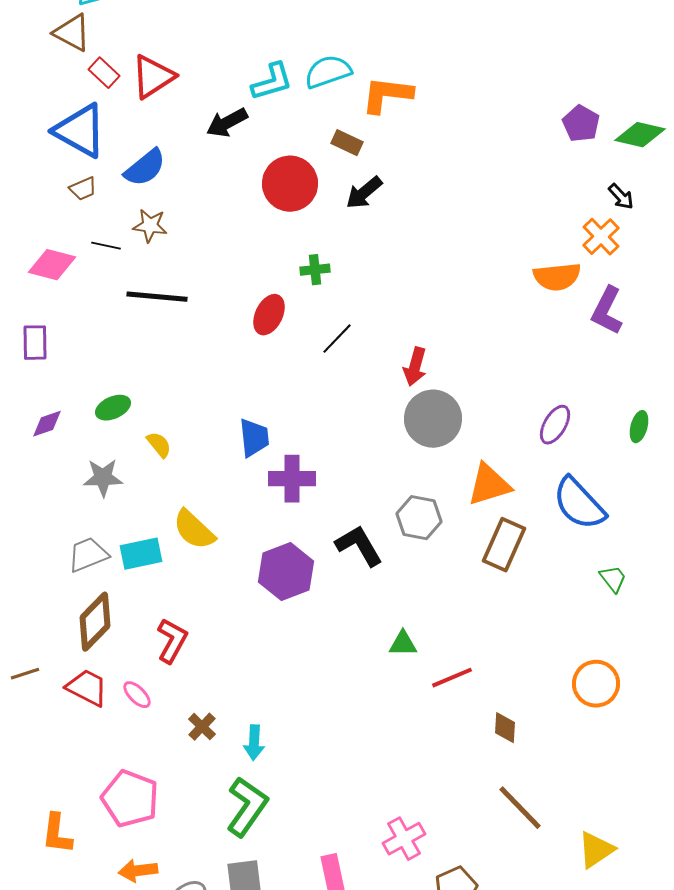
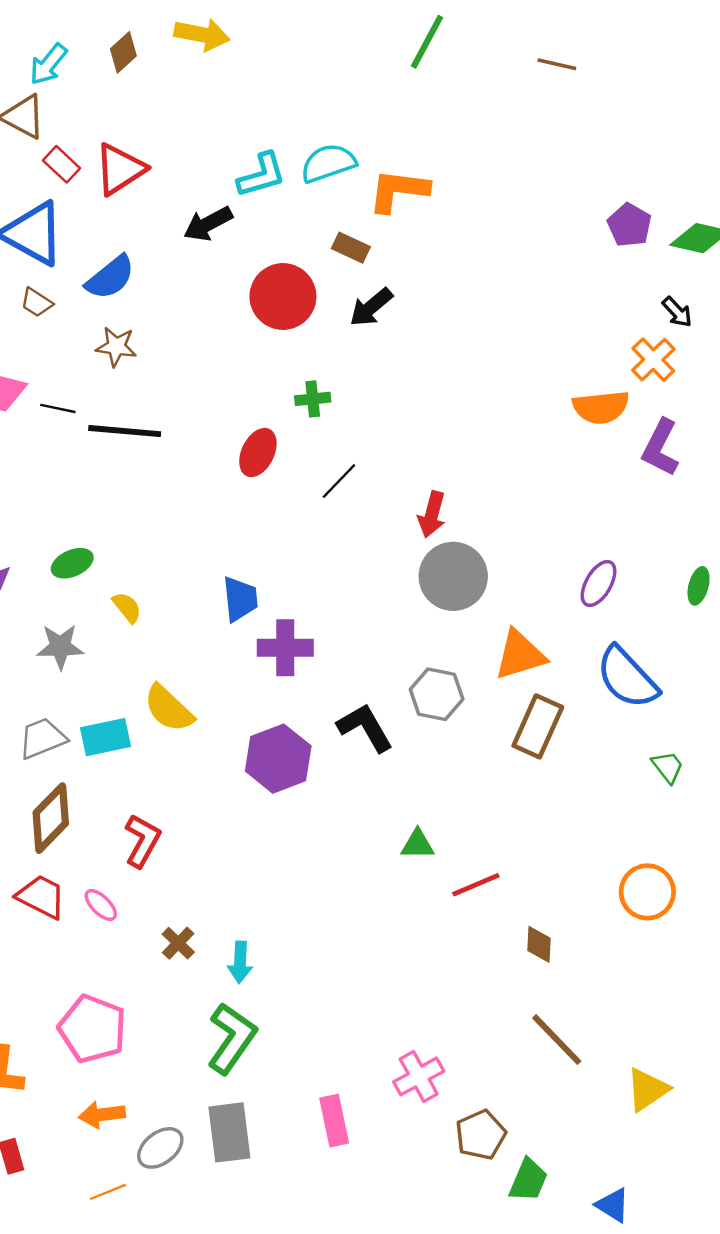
brown trapezoid: (83, 189) -> (36, 302), turned 56
black line: (106, 246) -> (58, 408), moved

